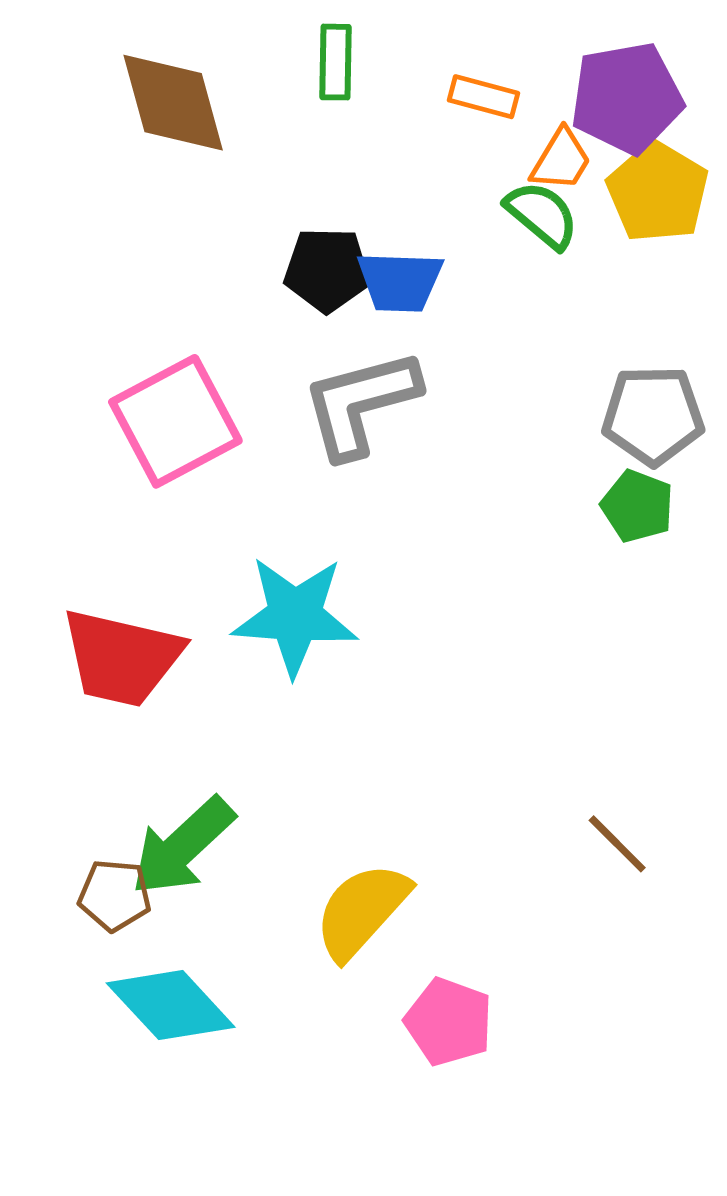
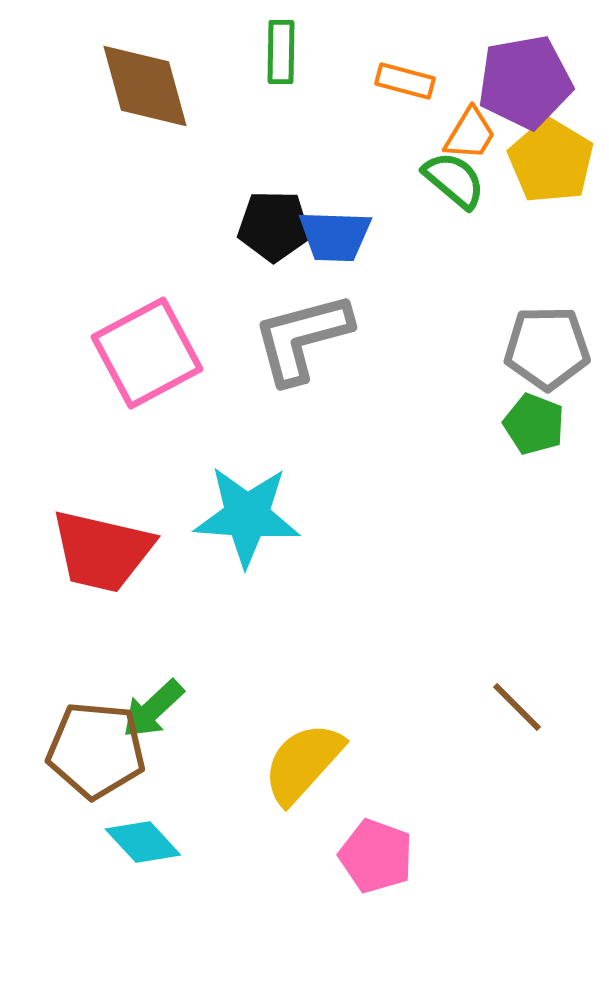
green arrow: (183, 846) -> (153, 709), size x0.7
brown pentagon: (115, 895) -> (96, 750), size x1.6
cyan diamond: (171, 1005) -> (143, 842), size x0.7

